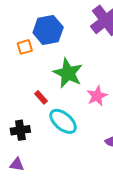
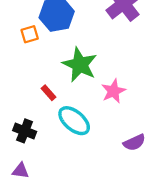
black cross: (20, 130) -> (25, 131), turned 30

